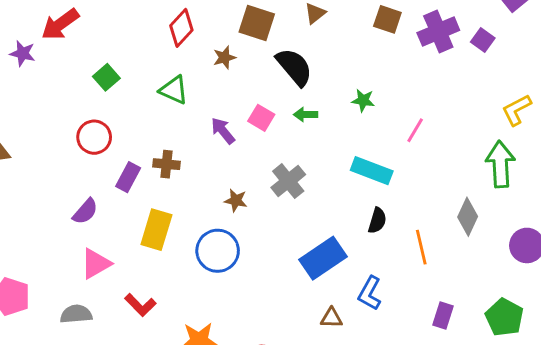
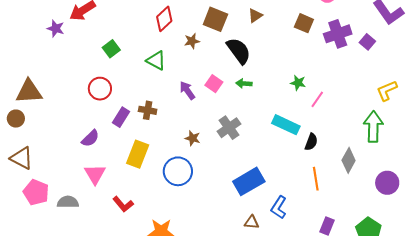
green star: (363, 100) -> (298, 83), moved
black semicircle: (377, 221) -> (311, 142), moved
pink triangle: (96, 264) -> (95, 174), turned -35
gray semicircle: (76, 314) -> (68, 202), moved

